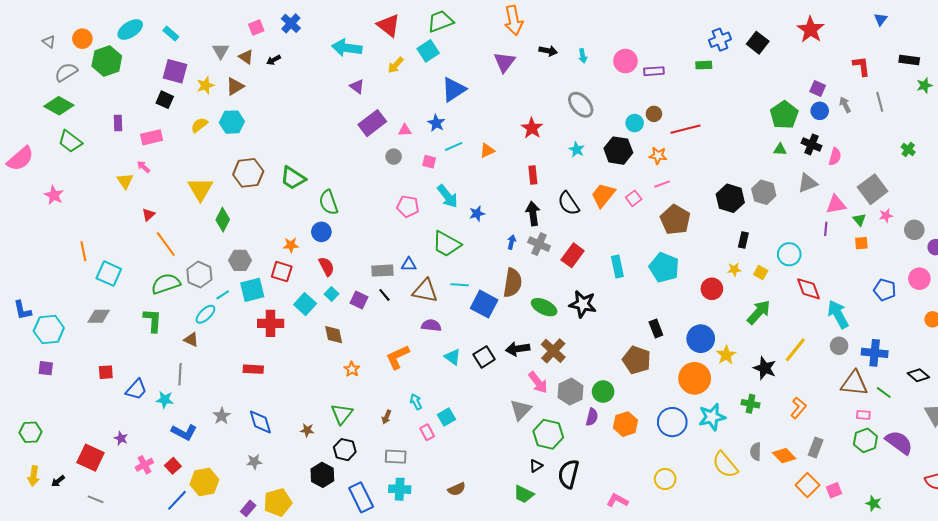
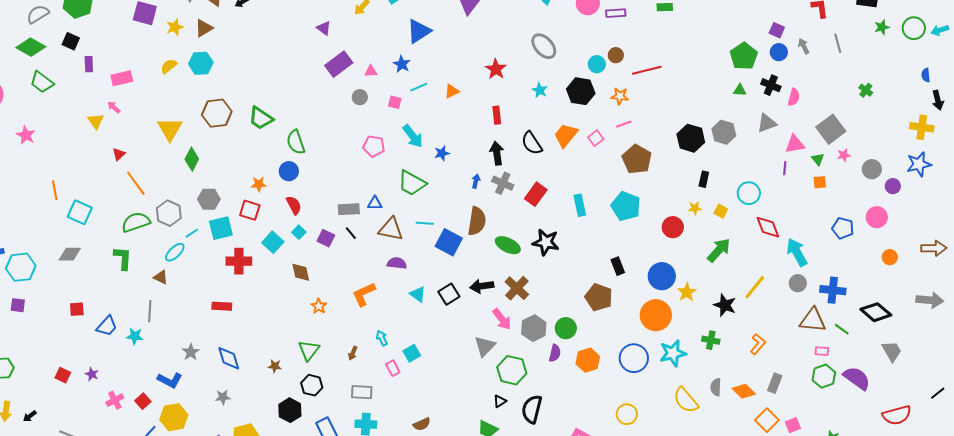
black square: (165, 100) -> (71, 41), moved
black diamond: (918, 375) -> (876, 312), size x1.4
blue L-shape: (184, 432) -> (170, 380), moved
red square: (91, 458) -> (63, 375), moved, size x0.6

